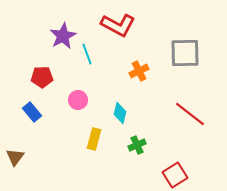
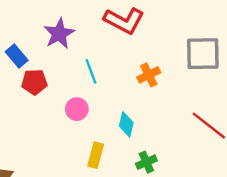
cyan line: (87, 54) -> (91, 71), moved
blue rectangle: (32, 112) -> (17, 56), moved

